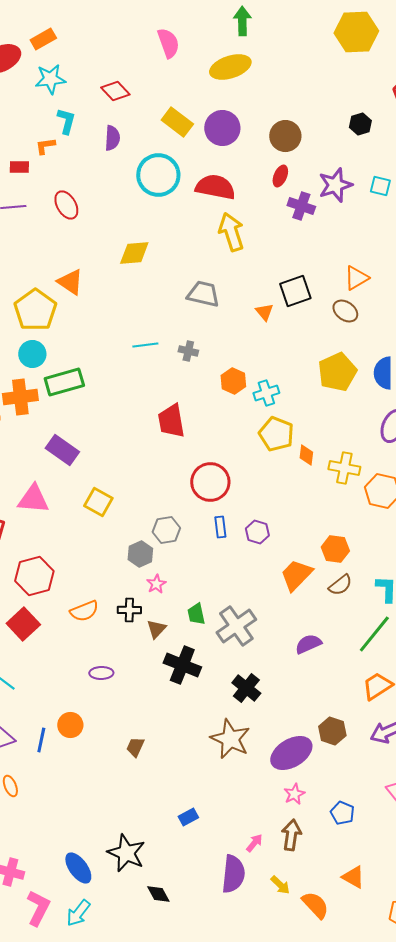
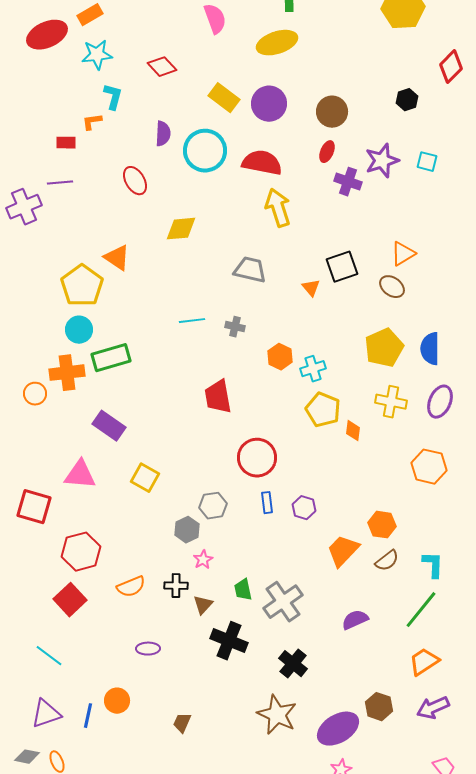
purple semicircle: (112, 138) -> (163, 134), moved
red ellipse: (66, 205) -> (135, 181), moved
yellow cross: (344, 468) -> (391, 402), moved

